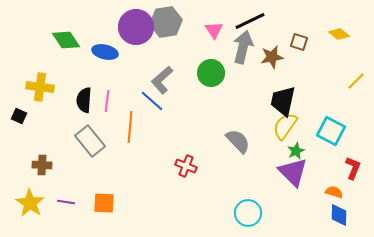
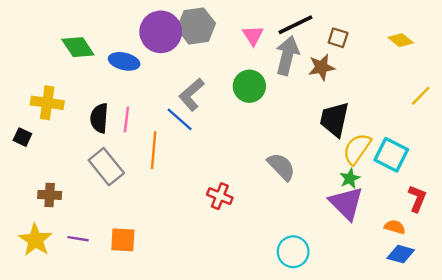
brown square: (299, 42) -> (338, 38), moved
yellow semicircle: (285, 126) -> (357, 149), moved
blue diamond: (339, 215) -> (401, 254), turned -75

